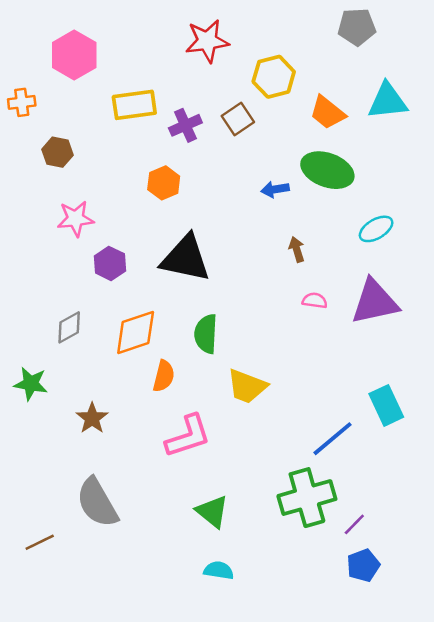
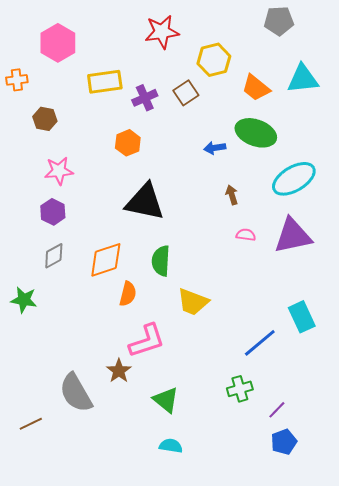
cyan ellipse: (376, 229) -> (294, 179), size x1.6
purple hexagon: (110, 263) -> (53, 212), moved
brown star: (92, 418) -> (119, 371), moved
green cross: (307, 498) -> (240, 389), size x0.6

